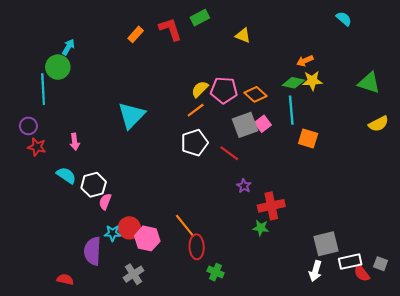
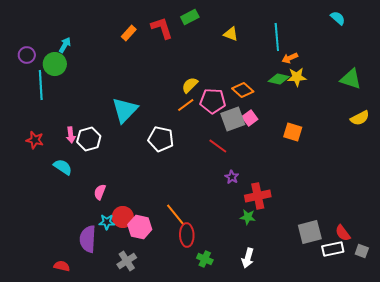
cyan semicircle: (344, 19) -> (338, 18), moved
pink pentagon: (224, 90) -> (213, 101), moved
cyan line: (291, 110) -> (277, 37), moved
purple circle: (28, 126) -> (27, 55), moved
white pentagon: (195, 143) -> (161, 139), moved, turned 30
white hexagon: (94, 185) -> (89, 139), moved
white arrow: (315, 271) -> (248, 258), moved
red semicircle: (362, 273) -> (343, 233), moved

